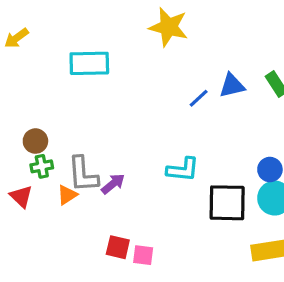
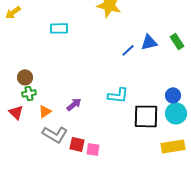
cyan rectangle: (89, 63) -> (59, 28), size x0.7
gray L-shape: (83, 174) -> (55, 134), moved, turned -55

